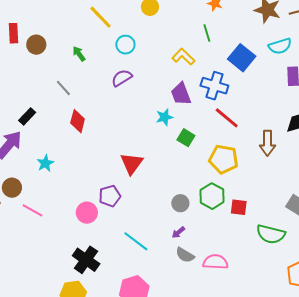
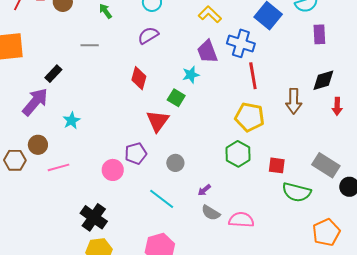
gray line: (63, 88) -> (90, 45), turned -48
red line: (227, 118) -> (253, 76), turned 40
red diamond: (78, 121) -> (139, 78), moved
green square: (186, 138) -> (176, 98), moved
gray circle: (180, 203) -> (175, 163), moved
red square: (239, 207) -> (277, 165), moved
pink line: (33, 210) -> (58, 167), turned -45
black cross: (86, 260) -> (94, 217), moved

